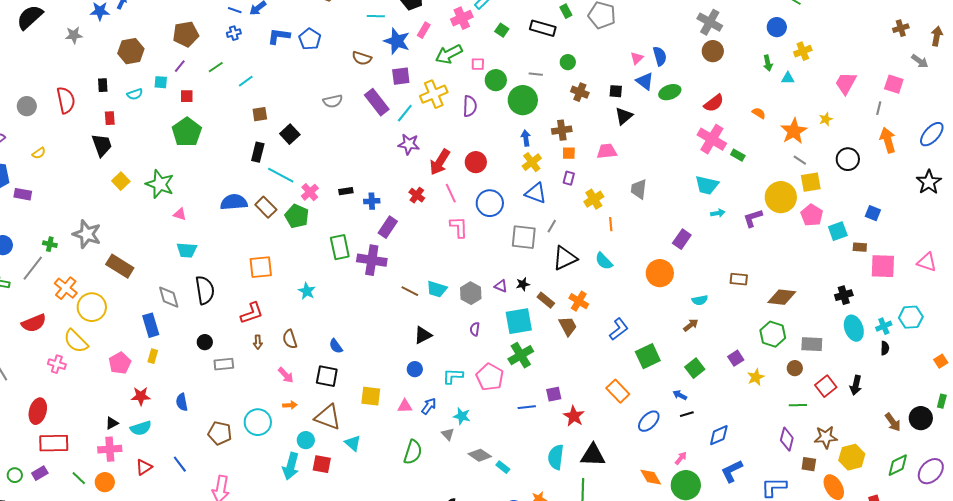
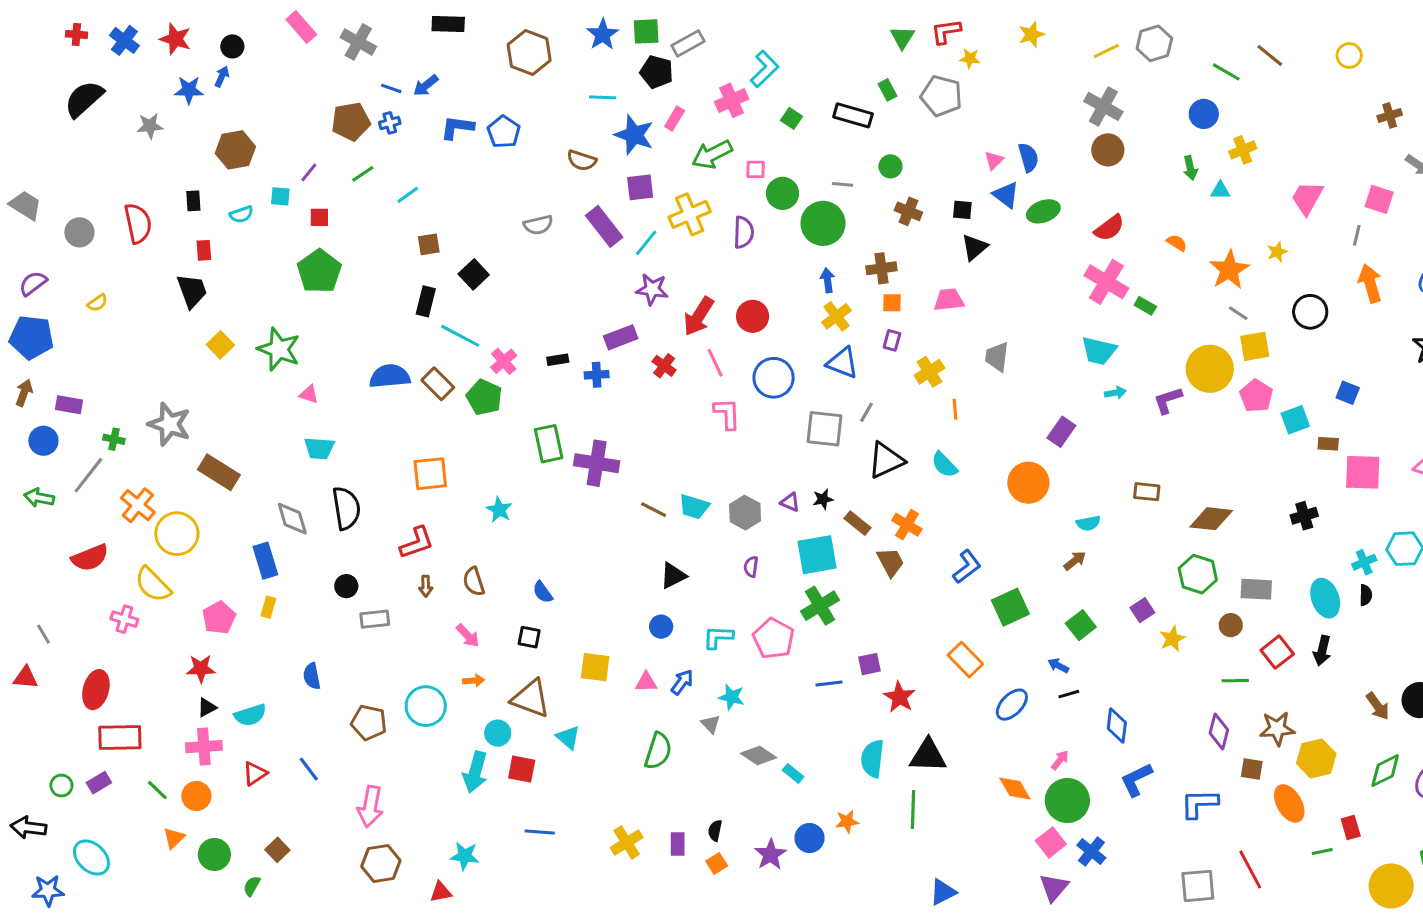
brown pentagon: (186, 34) -> (351, 121), moved
purple rectangle: (23, 194) -> (69, 405), moved
purple rectangle: (388, 227) -> (621, 337), moved, turned 35
cyan ellipse: (854, 328) -> (1325, 598), moved
black square: (327, 376) -> (529, 637), size x0.7
red star: (141, 396) -> (201, 669), moved
blue diamond: (719, 435) -> (1117, 726), turned -60

